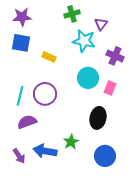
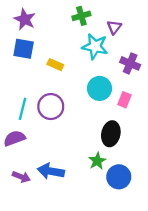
purple star: (22, 17) -> (25, 19), turned 30
purple semicircle: (27, 122) -> (14, 138), moved
green star: (71, 142) -> (97, 161), moved
purple arrow: (19, 156) -> (21, 177), turned -35

